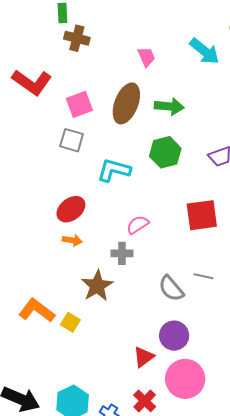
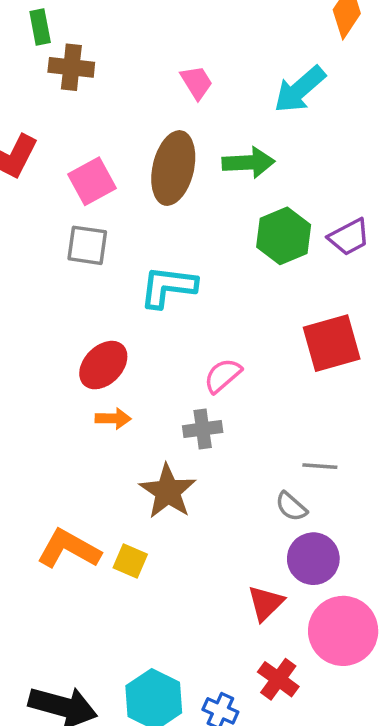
cyan arrow: (205, 51) -> (300, 89), moved, turned 108
green hexagon: (165, 152) -> (284, 236), moved
gray line: (203, 276) -> (320, 466), moved
gray semicircle: (171, 288) -> (291, 507), moved, size x0.7

